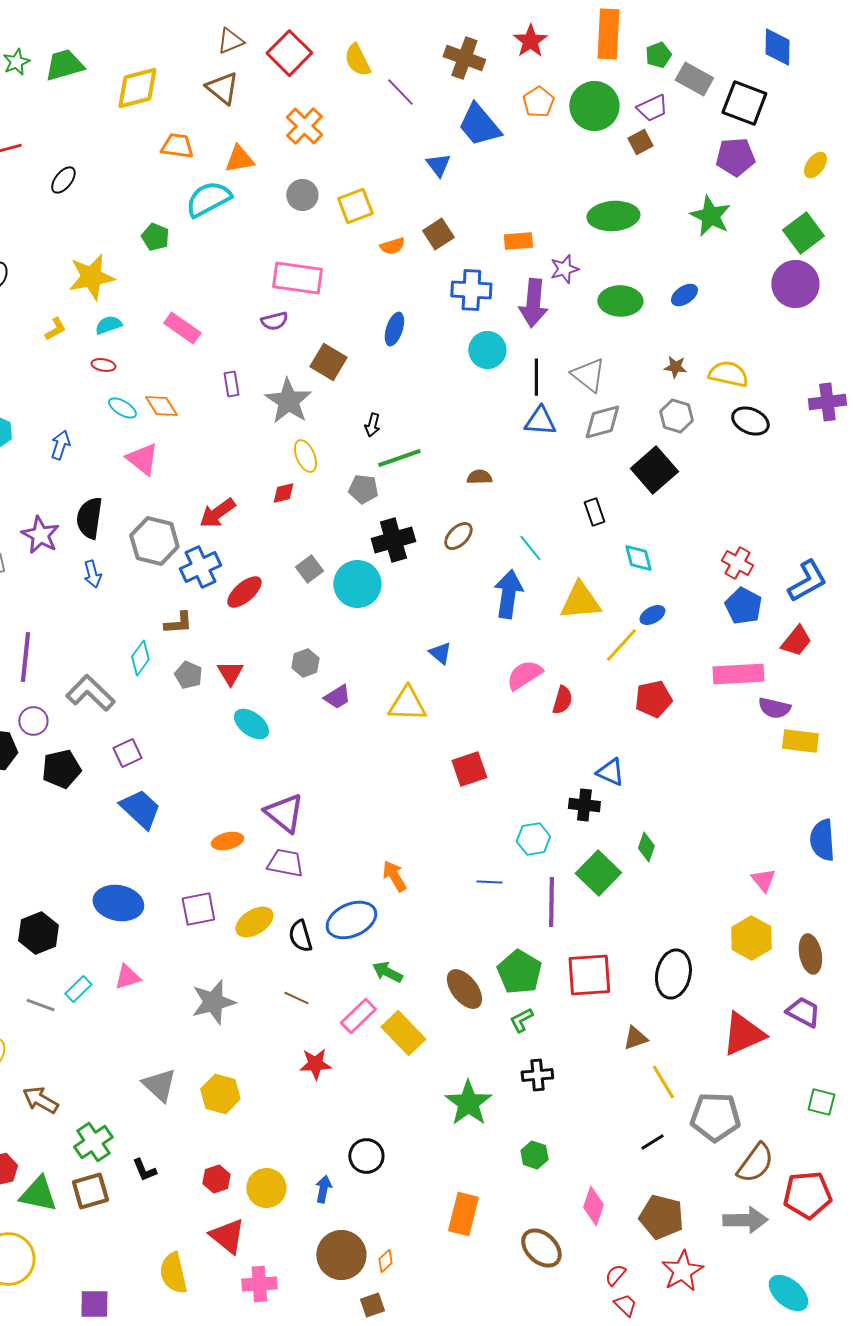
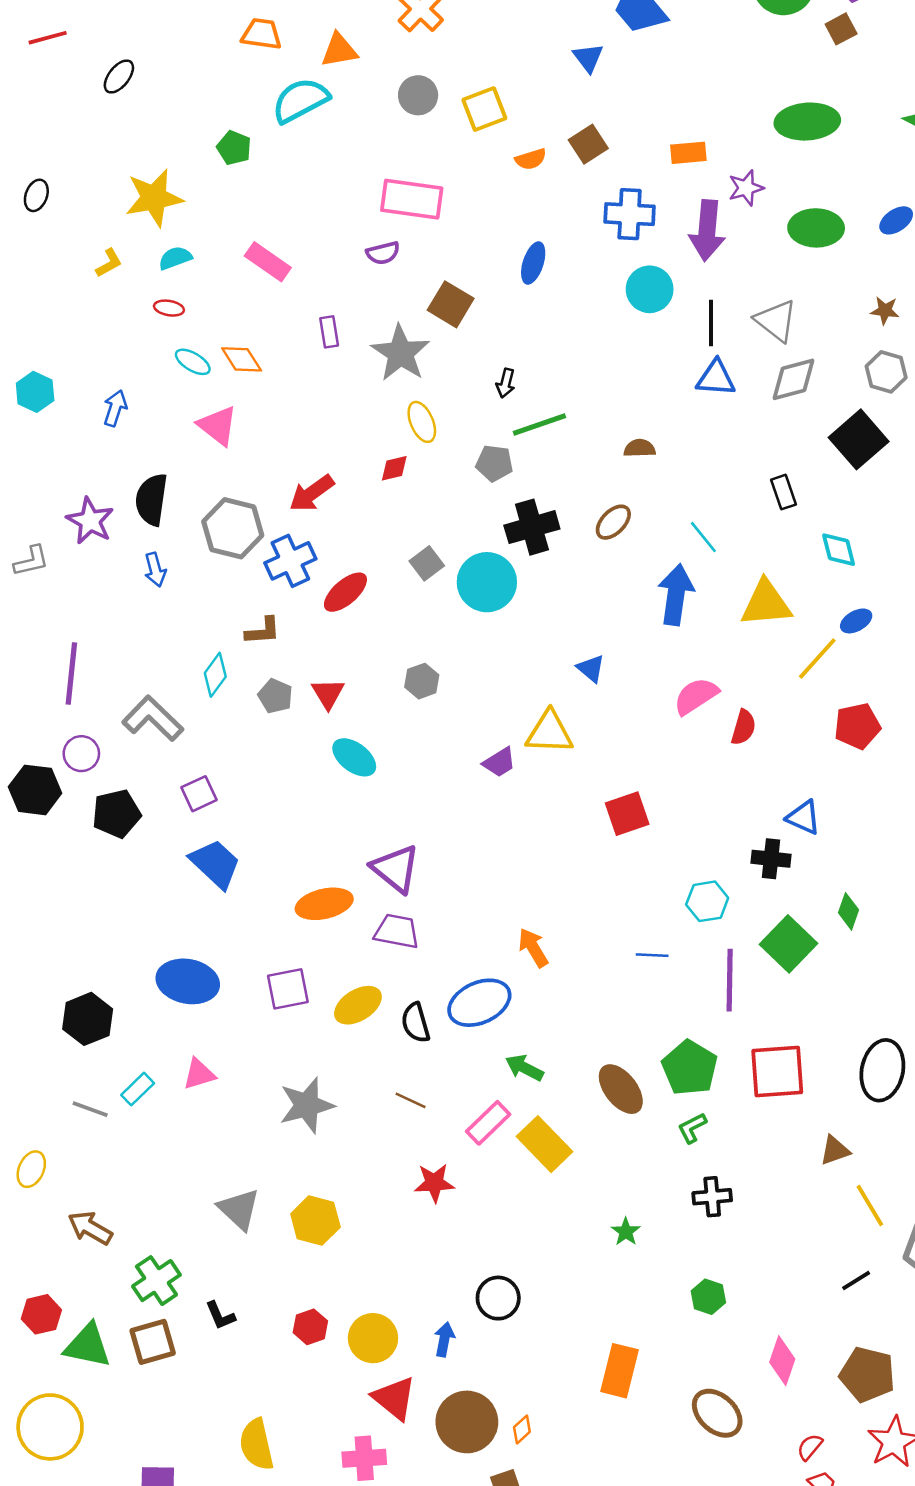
purple trapezoid: (337, 697) -> (499, 762), moved
orange ellipse: (227, 841) -> (324, 904), size x1.4
green star: (468, 1103) -> (626, 1232), size x0.5
red triangle: (227, 1236) -> (394, 1398), moved

